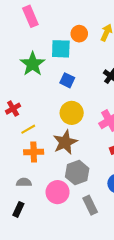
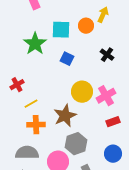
orange circle: (79, 34) -> (86, 26), moved
yellow circle: (72, 113) -> (82, 92), moved
gray semicircle: (24, 182) -> (27, 153), size x1.6

